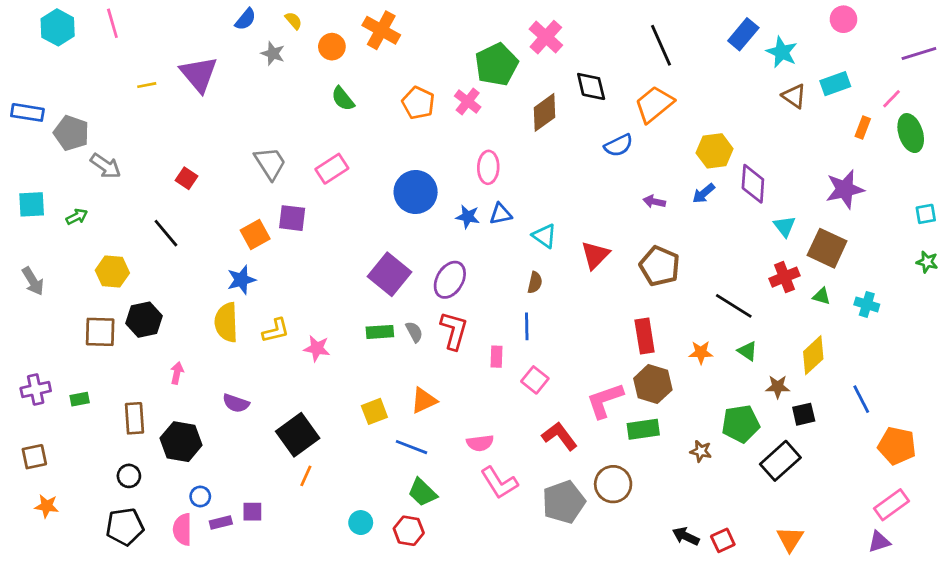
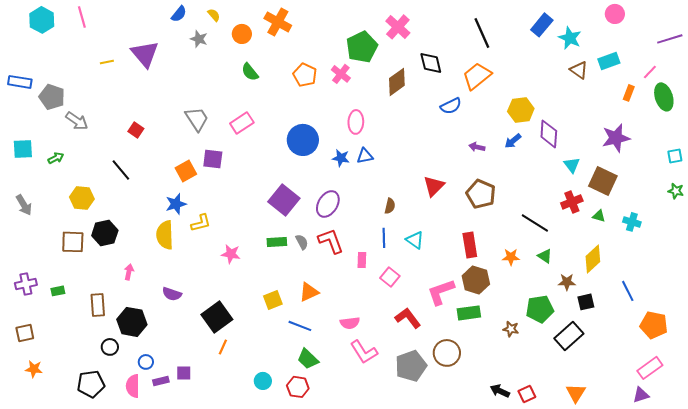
cyan triangle: (544, 236) -> (415, 240), moved
yellow L-shape: (276, 331) -> (201, 223), moved
red L-shape: (454, 331) -> (331, 241), turned -36
black circle: (129, 476) -> (110, 347), moved

